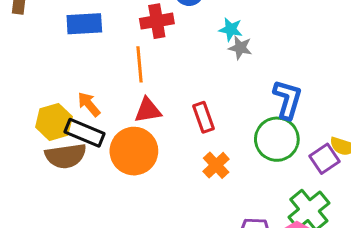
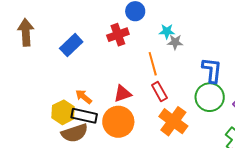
blue rectangle: (84, 24) -> (71, 45), turned -30
orange line: (139, 64) -> (153, 64), moved
orange cross: (216, 165) -> (173, 121), size x1.6

